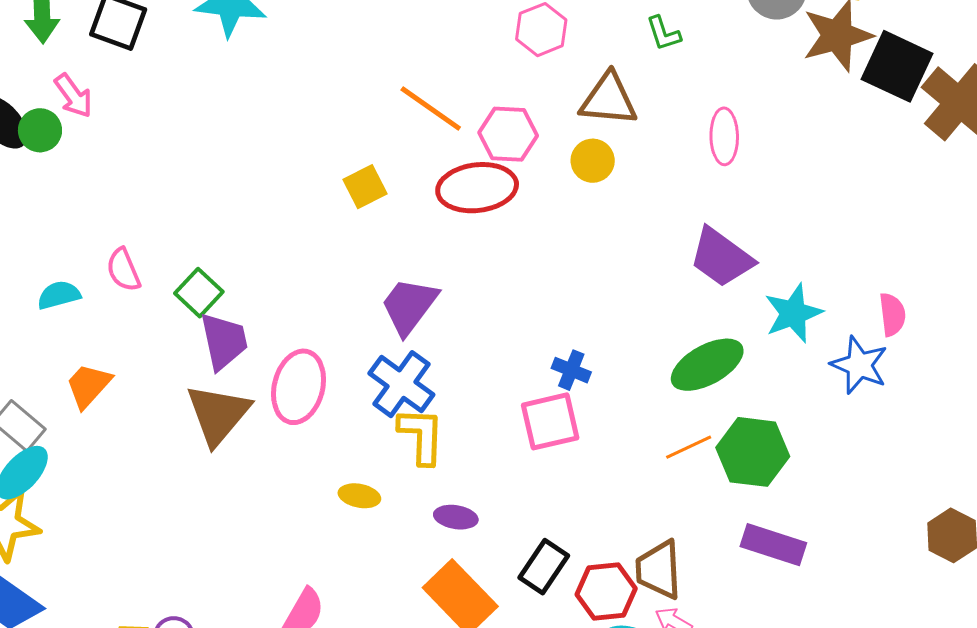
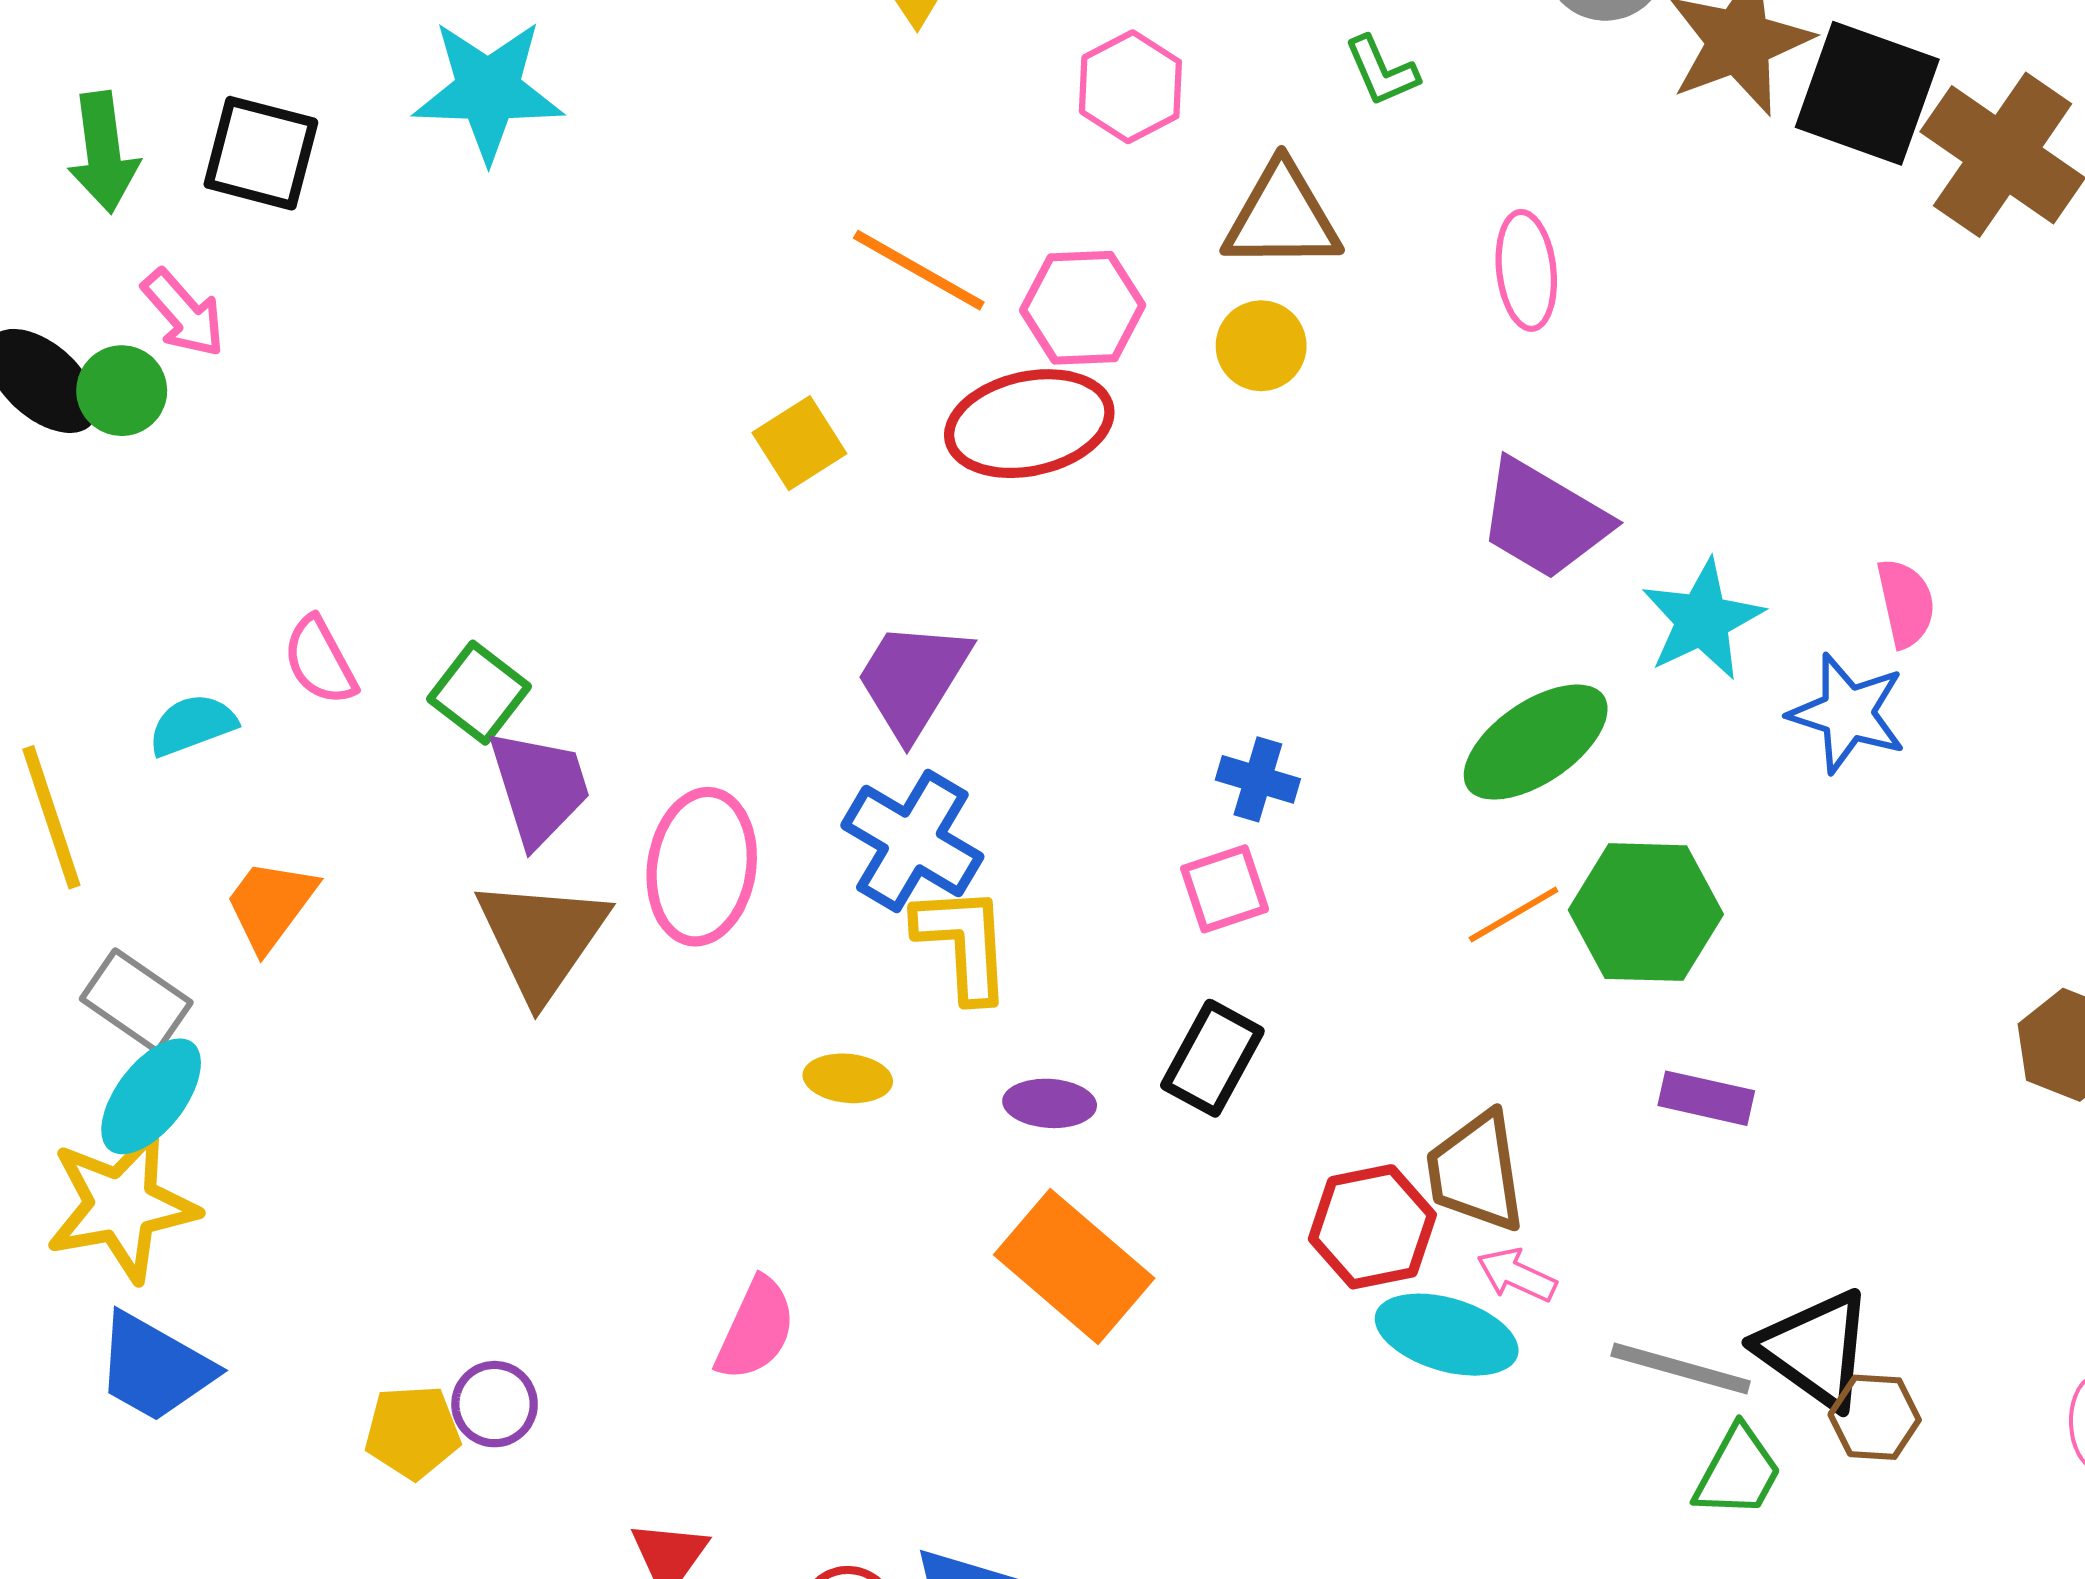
pink square: (550, 421) -> (1225, 889), size x0.7
purple rectangle: (773, 545) -> (1706, 1098), size x0.7
black rectangle: (544, 567) -> (1212, 1058), moved

